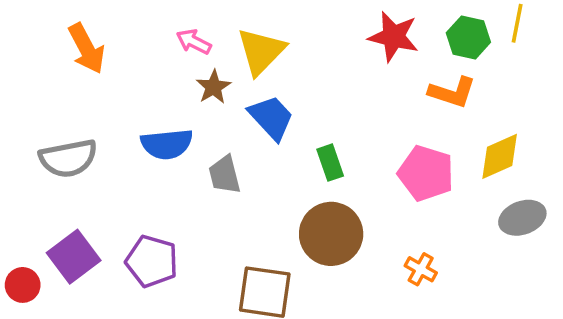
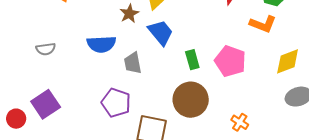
gray semicircle: (68, 158) -> (46, 49), size x0.6
pink pentagon: (426, 173) -> (230, 61), moved
purple pentagon: (152, 261) -> (116, 103), moved

